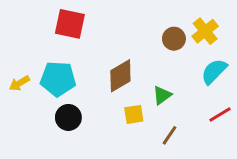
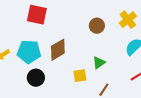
brown circle: (174, 39) -> (97, 26), moved
brown diamond: (120, 76) -> (58, 50), moved

